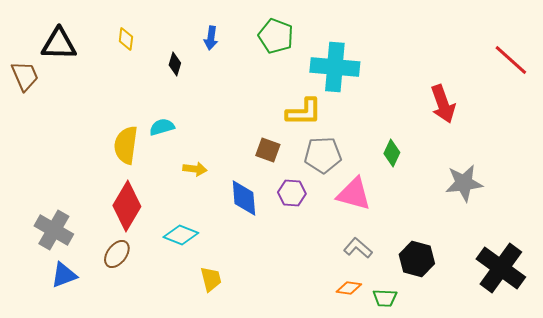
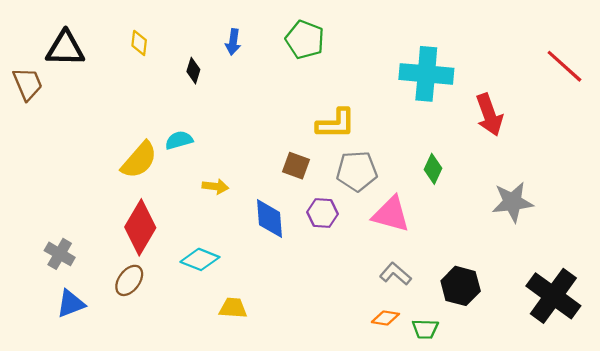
cyan cross: (335, 67) -> (426, 74), moved
yellow semicircle: (126, 145) -> (139, 160), turned -147
gray cross: (54, 230) -> (60, 254), size x0.7
yellow trapezoid: (211, 279) -> (233, 308), turned -72

